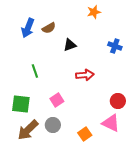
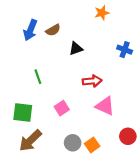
red circle: (118, 101) -> (128, 136), moved
pink triangle: (111, 123) -> (105, 106), moved
gray circle: (53, 125) -> (73, 143), moved

